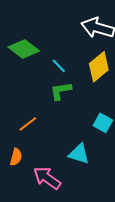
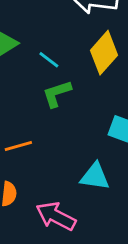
orange line: (28, 124) -> (18, 146), turned 30

